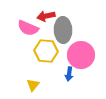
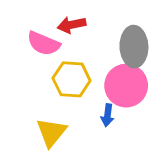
gray ellipse: (63, 30) -> (134, 47), moved
yellow triangle: (33, 85) -> (51, 132), size x1.5

